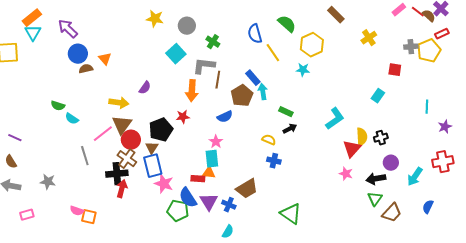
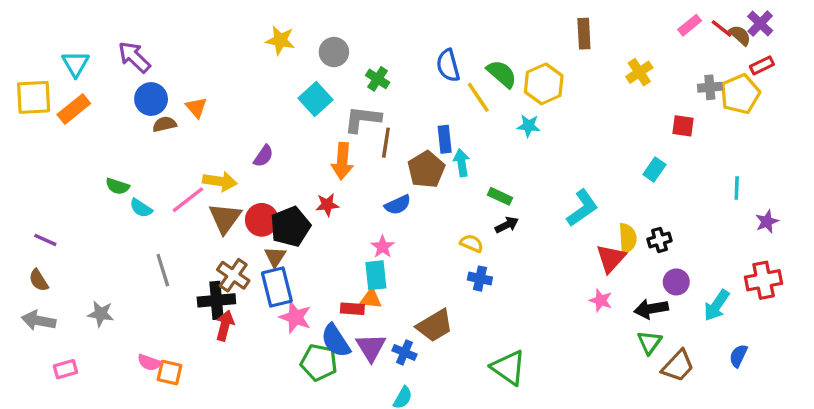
brown rectangle: (336, 15) -> (584, 34), turned 42
orange rectangle: (32, 18) -> (74, 109), moved
green semicircle: (287, 24) -> (502, 74), moved
blue rectangle: (253, 78) -> (445, 139), turned 35
pink line: (103, 134) -> (188, 200), moved
red circle: (131, 140) -> (262, 220), moved

